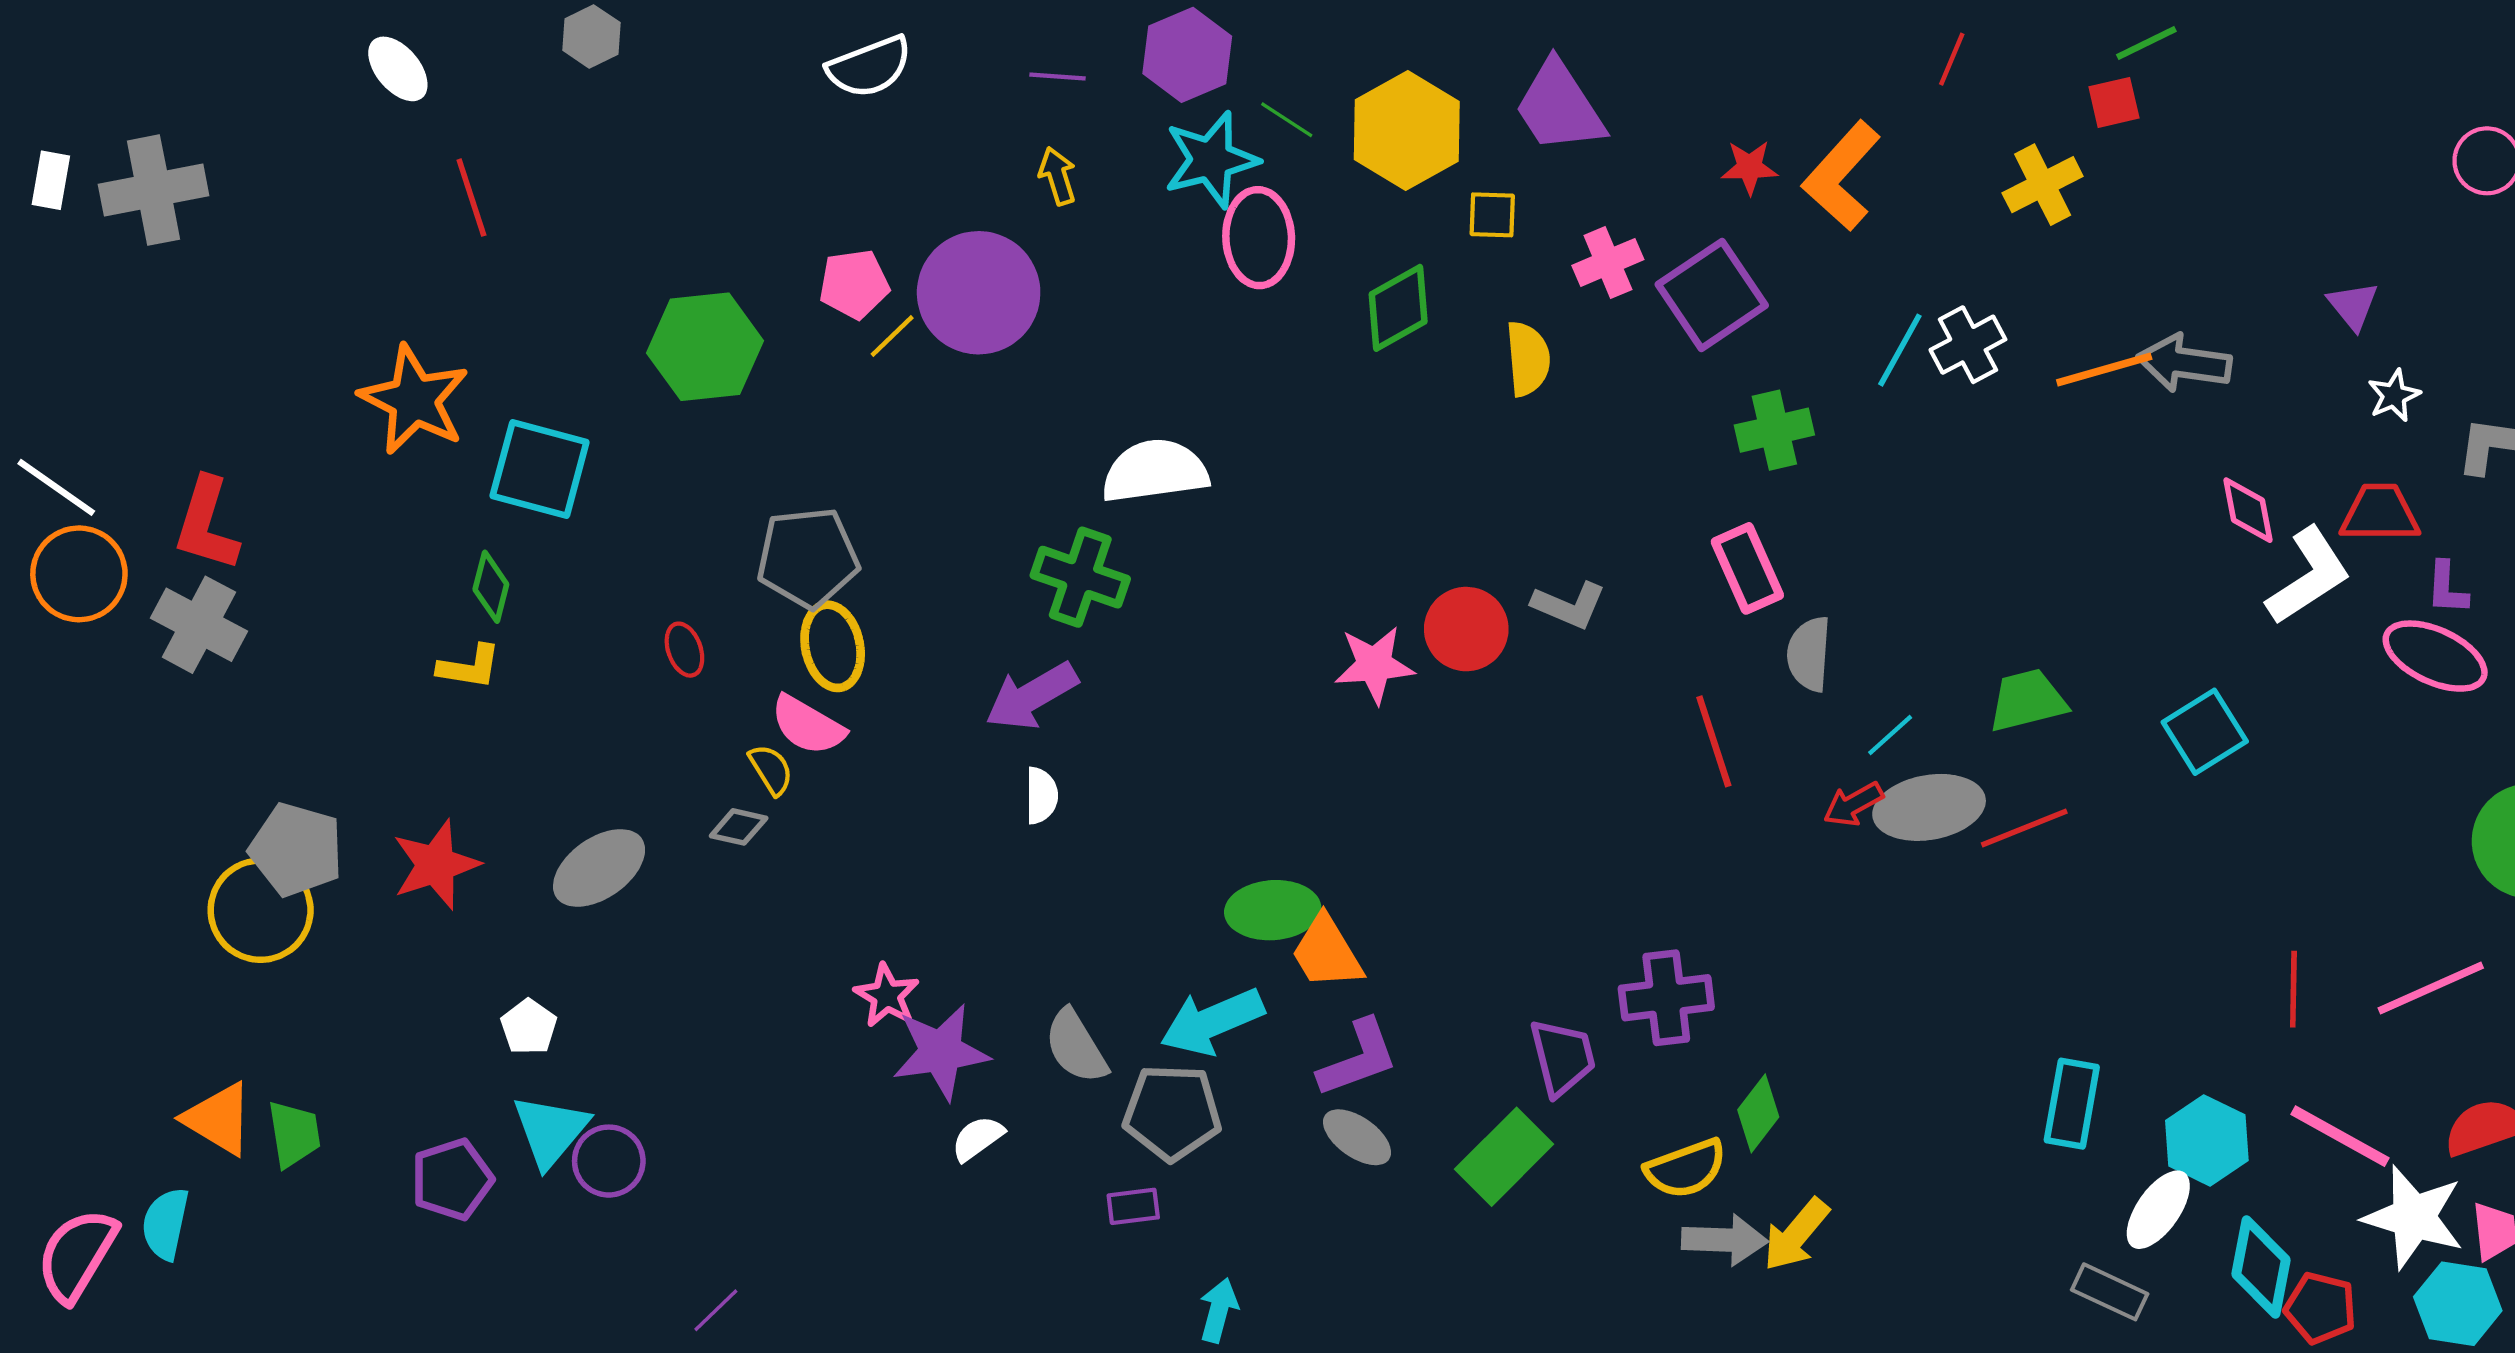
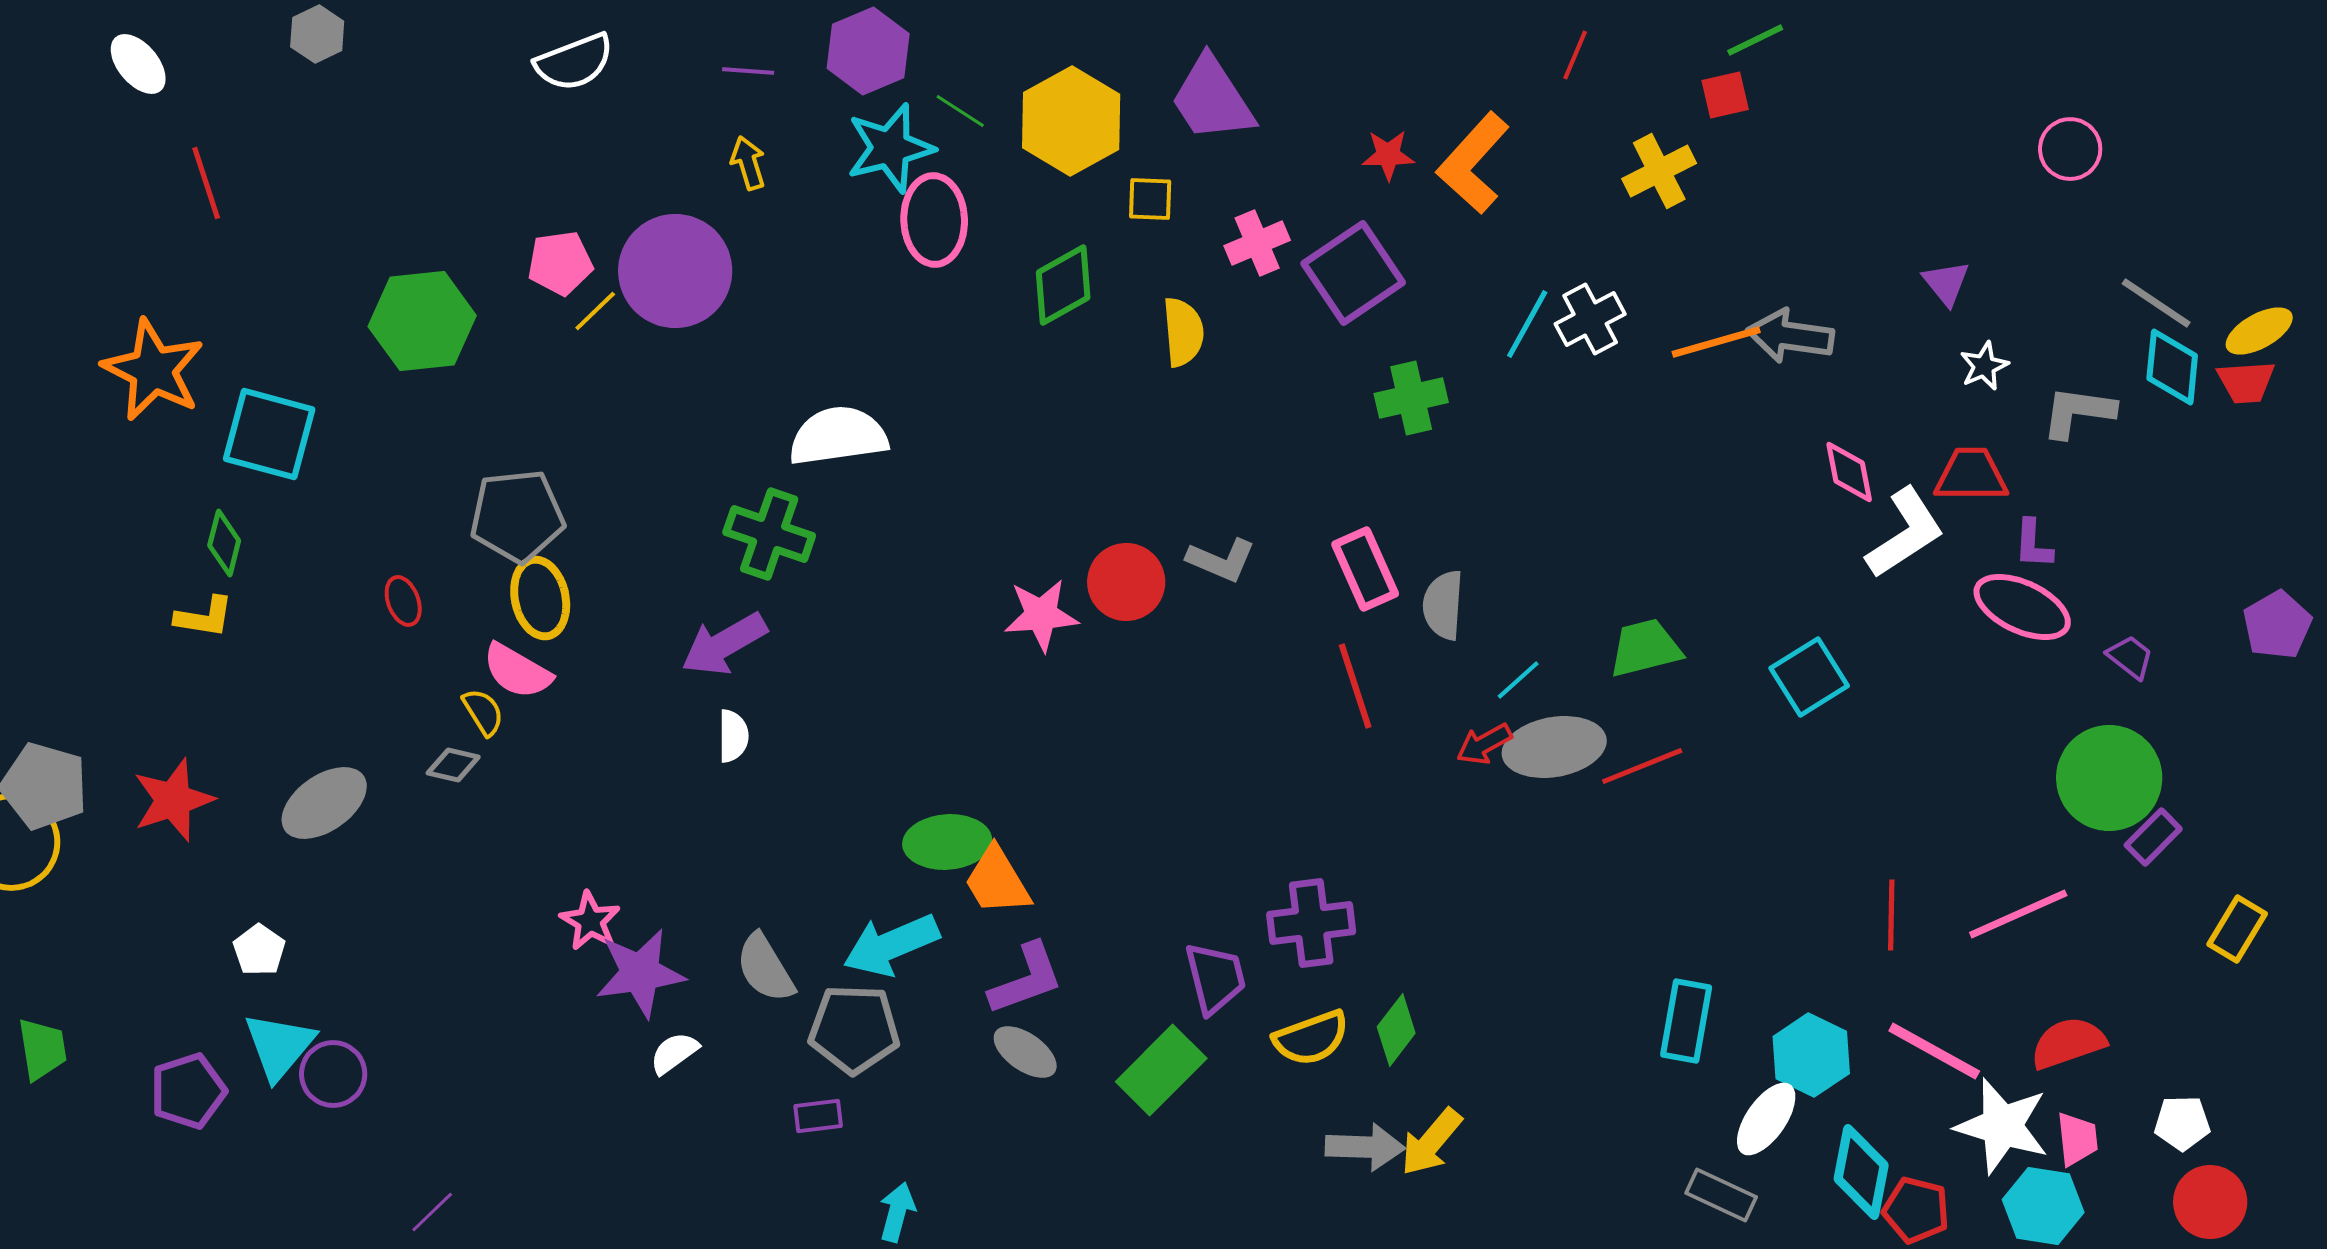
pink rectangle: (1747, 568) -> (1365, 569), moved
yellow semicircle: (1686, 1169) -> (1311, 1038), moved

